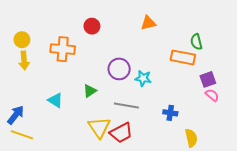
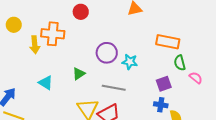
green semicircle: (196, 42) -> (180, 63), moved
yellow arrow: (24, 61) -> (35, 45), moved
purple square: (208, 79) -> (164, 84), moved
blue cross: (170, 113) -> (161, 105), moved

